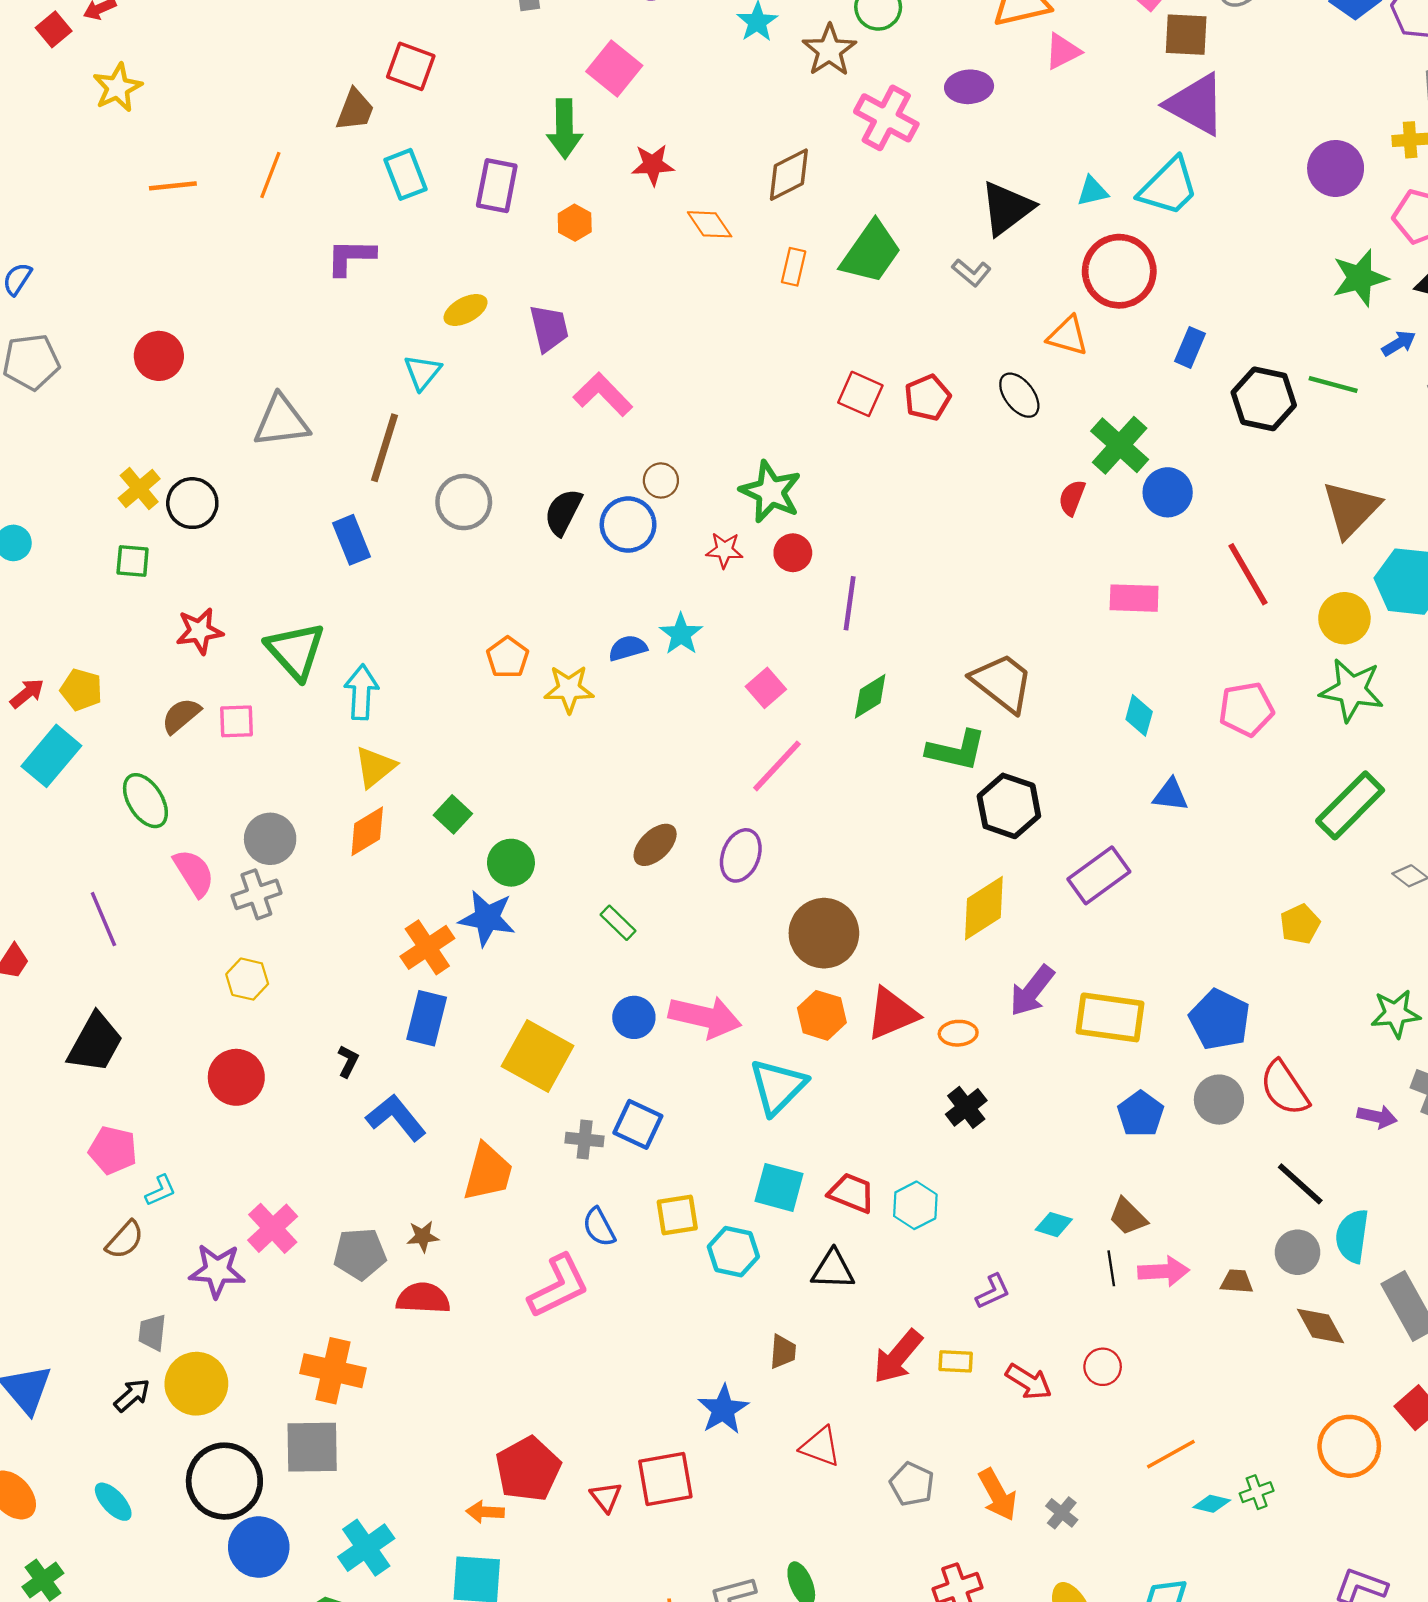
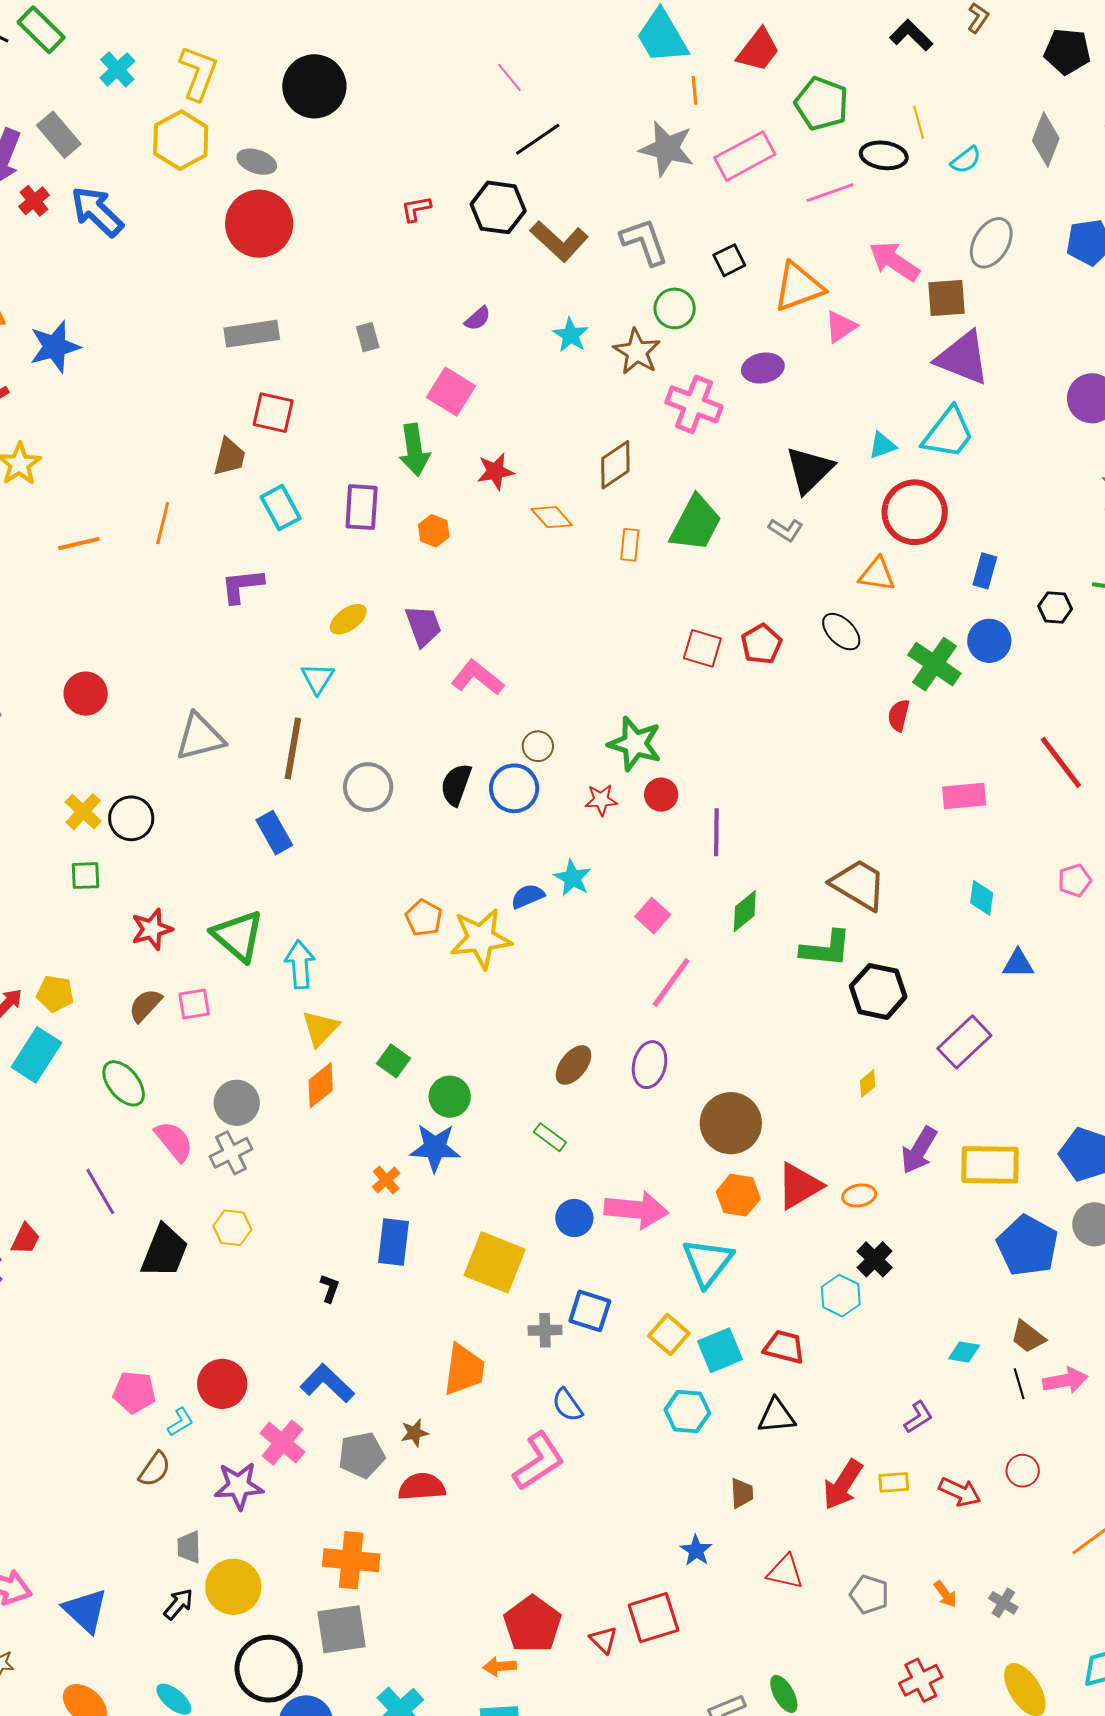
black hexagon: (1264, 399) -> (1055, 607), size x0.6
blue circle: (1168, 492) -> (989, 641), moved
yellow star: (569, 689) -> (481, 938), size x1.4
pink pentagon: (1246, 709) -> (1075, 880), size x0.7
yellow diamond: (984, 908) -> (868, 1083), size x0.5
orange cross: (427, 947) -> (386, 1180), size x0.6
black trapezoid: (95, 1043) -> (164, 1251), moved
red circle: (236, 1077) -> (222, 1384), moved
blue pentagon: (1141, 1114) -> (1027, 1246), size x1.5
blue L-shape: (396, 1118) -> (327, 1383), moved
cyan square: (779, 1187) -> (720, 1350), turned -30
cyan hexagon: (915, 1205) -> (841, 1296), moved
yellow square: (677, 1215) -> (669, 1335), moved, turned -33
blue star: (723, 1409) -> (696, 1550), size x0.7
orange arrow: (998, 1495) -> (945, 1594), size x0.6

